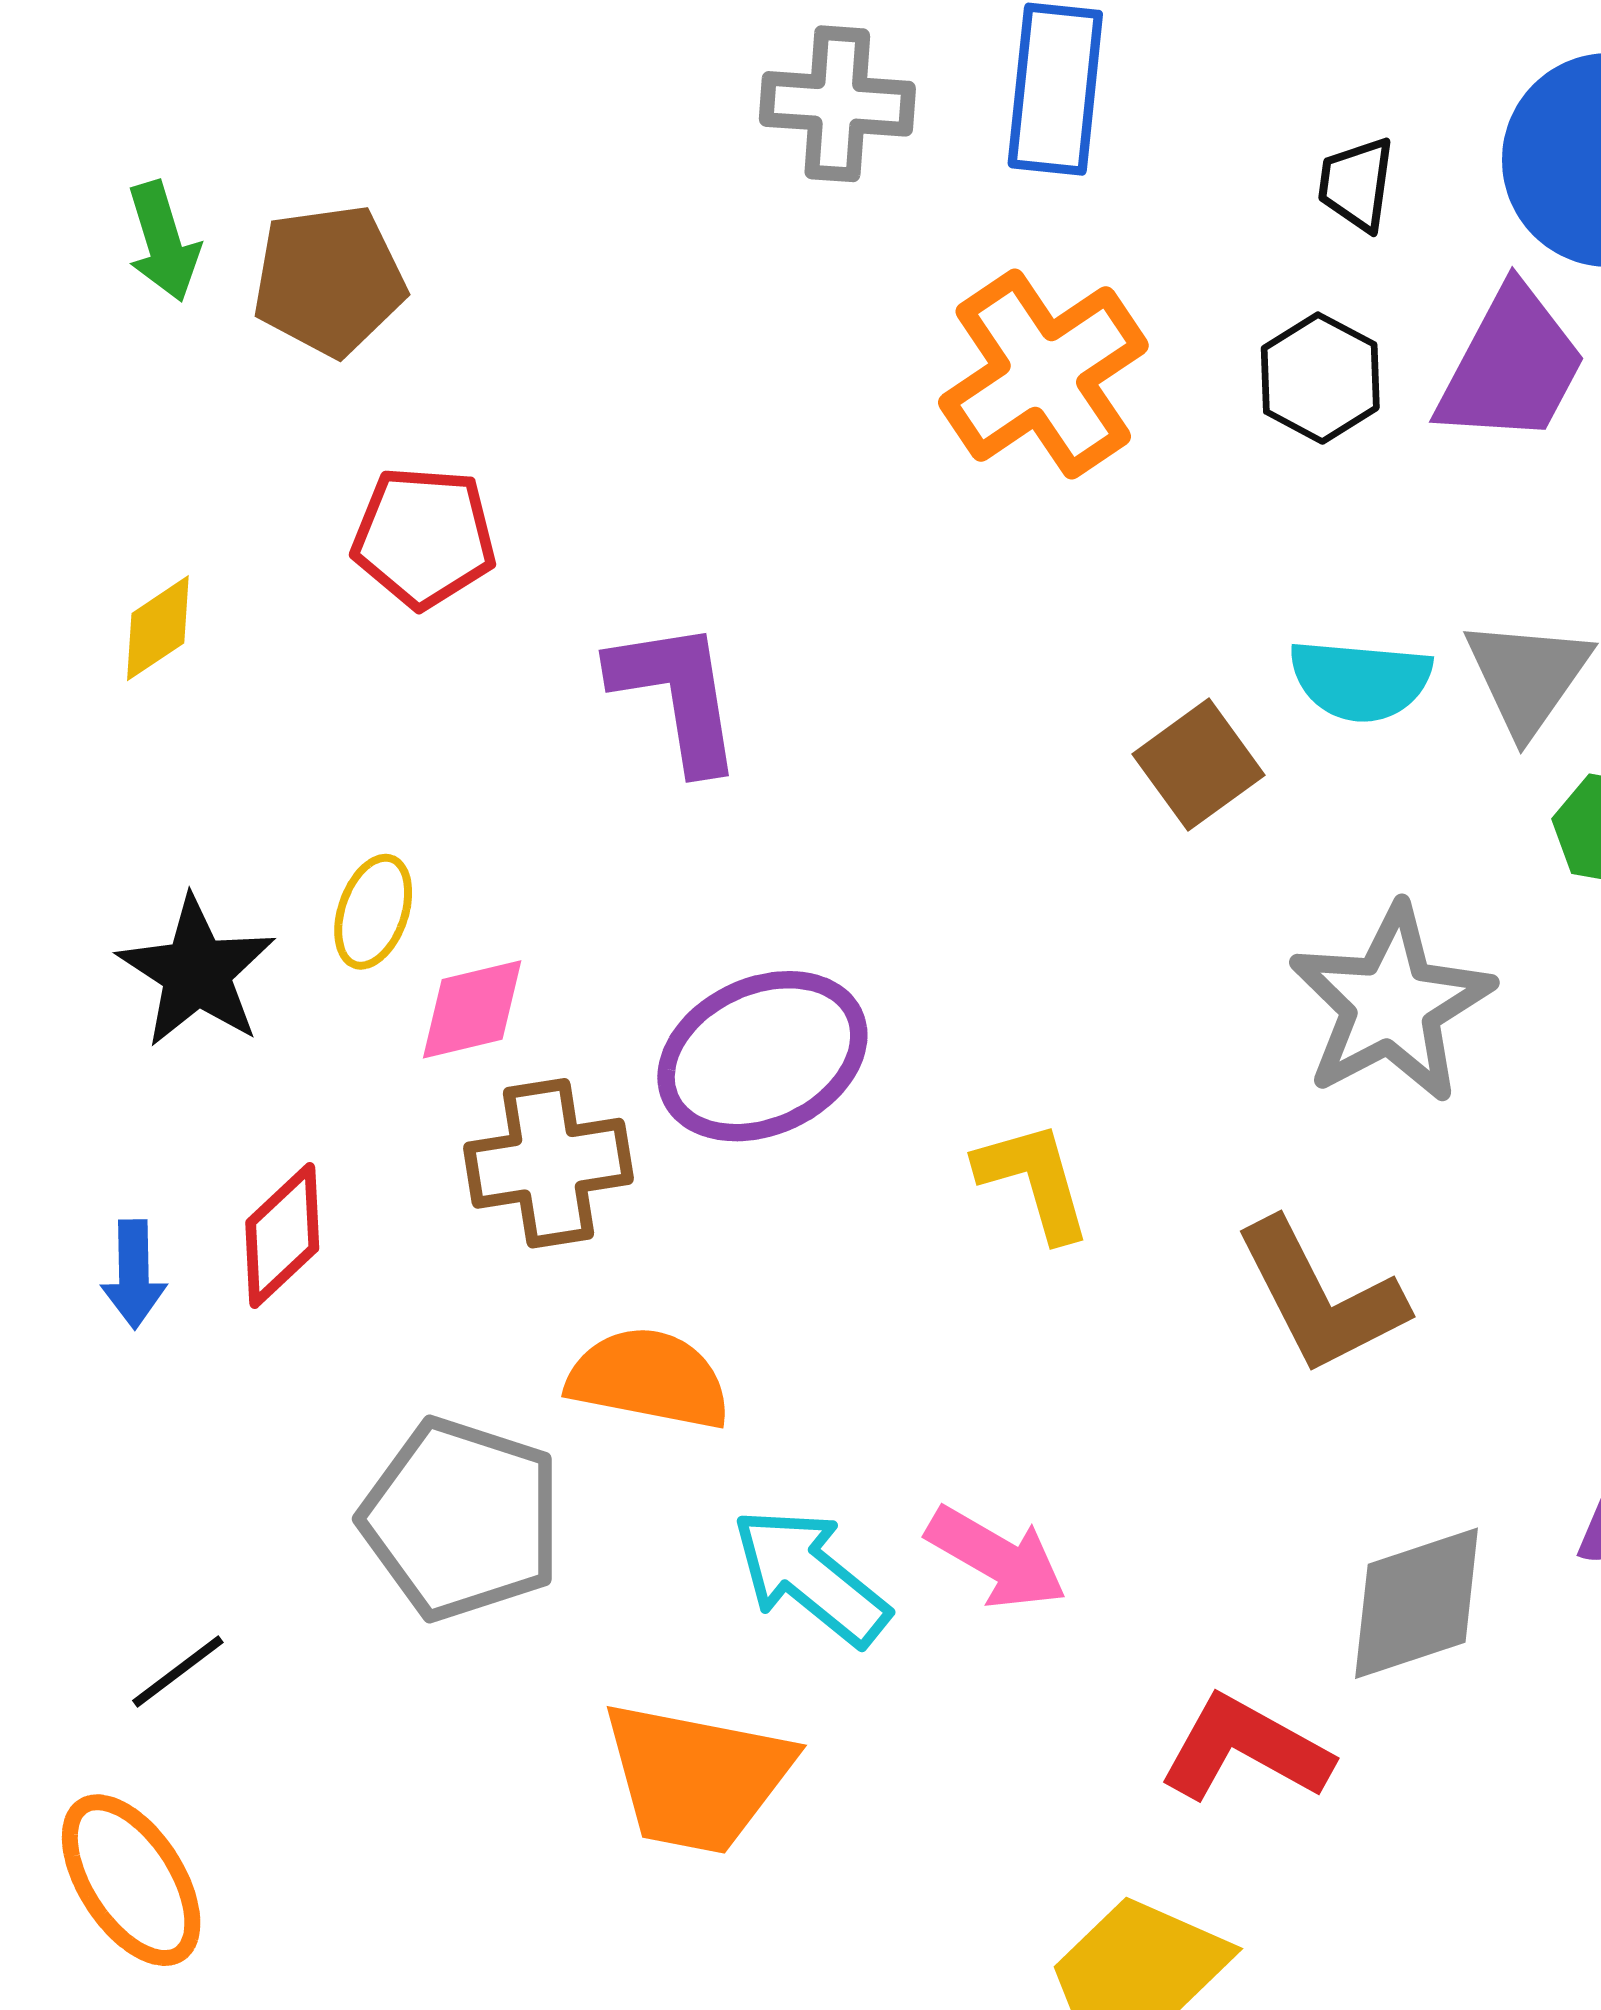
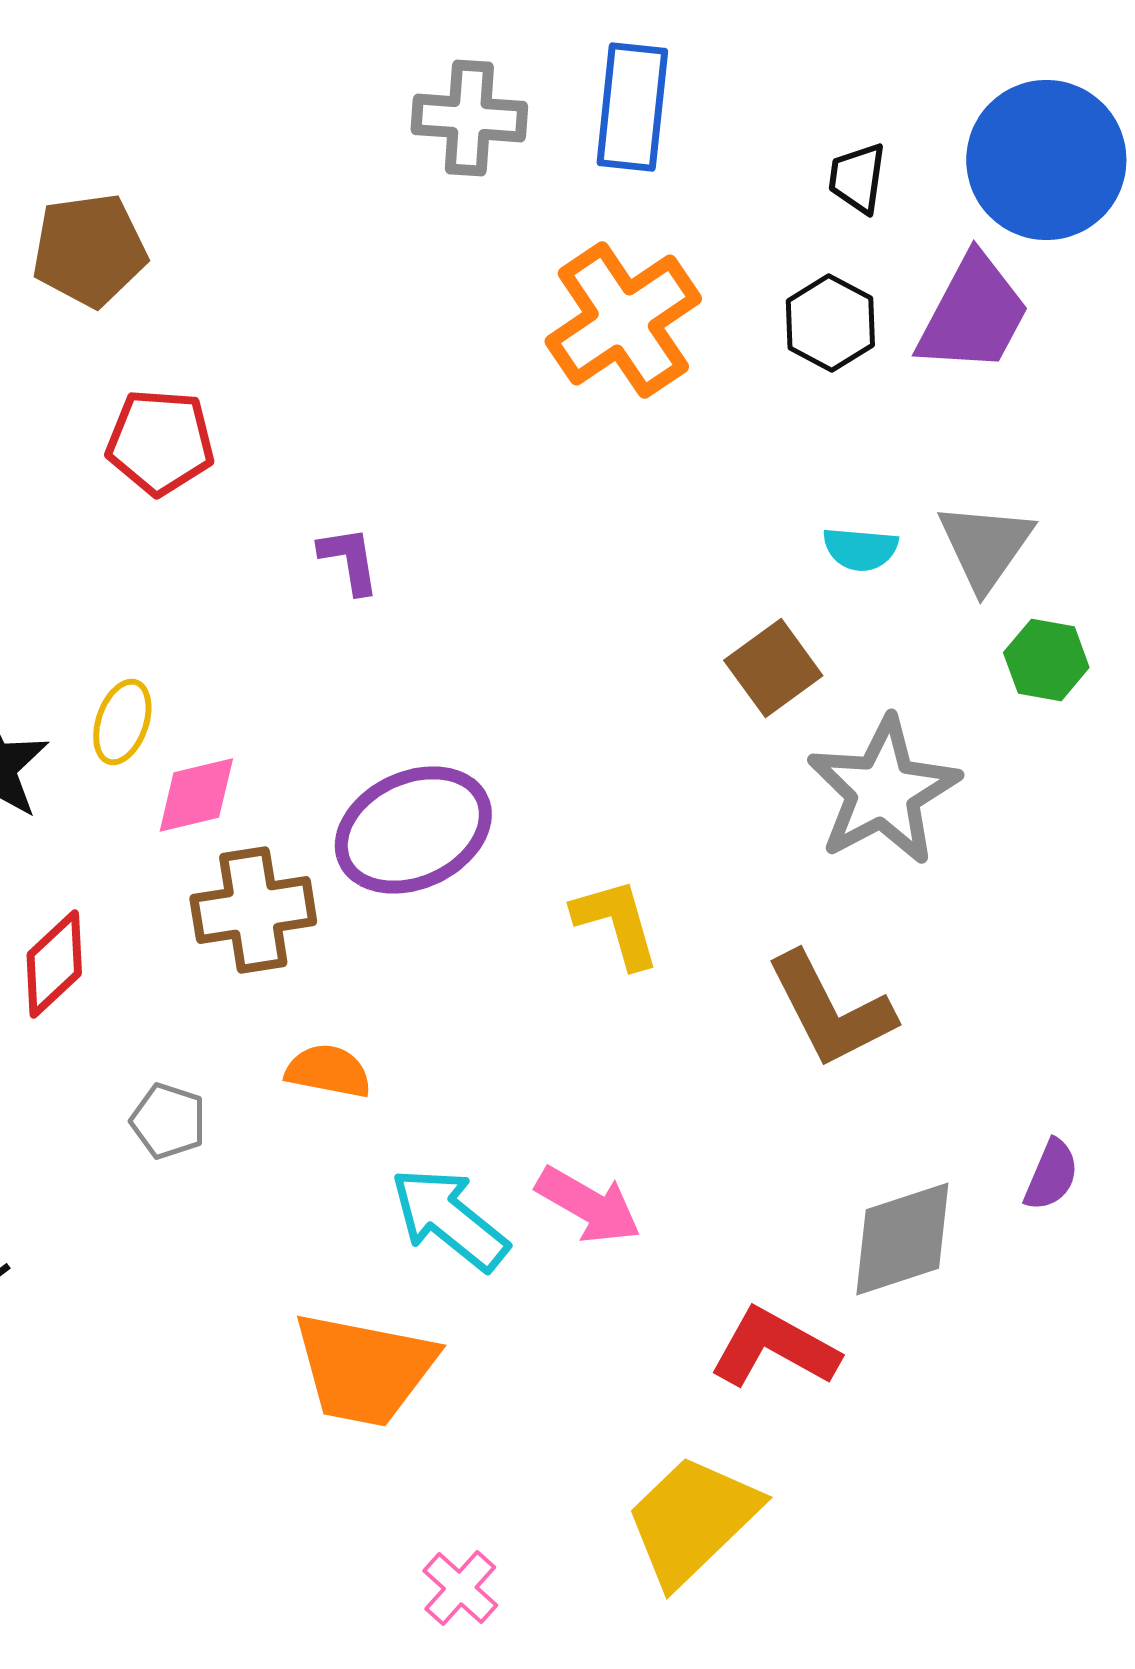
cyan semicircle: (1360, 680) -> (860, 549), size x0.7
purple L-shape: (677, 695) -> (349, 560), size x0.6
brown square: (1198, 765) -> (773, 668), moved
orange semicircle: (649, 1379) -> (328, 1071), size x0.7
gray pentagon: (461, 1519) -> (168, 1121), moved, size x0.5

